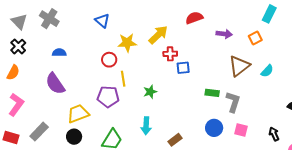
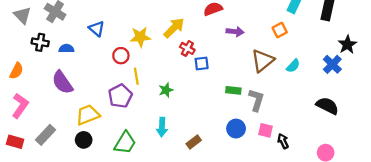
blue triangle: (102, 21) -> (97, 29), moved
purple arrow: (224, 34) -> (235, 32), moved
black cross: (18, 47) -> (40, 42), moved, turned -35
red cross: (170, 54) -> (187, 48), turned 32
purple pentagon: (108, 97) -> (120, 96), turned -30
black arrow: (274, 134) -> (283, 141), moved

